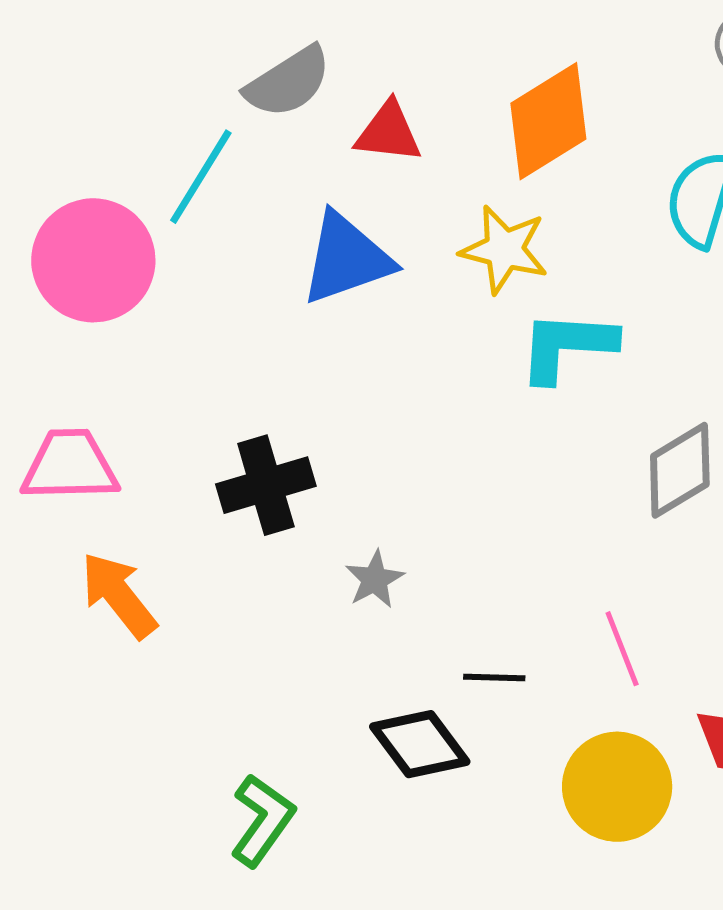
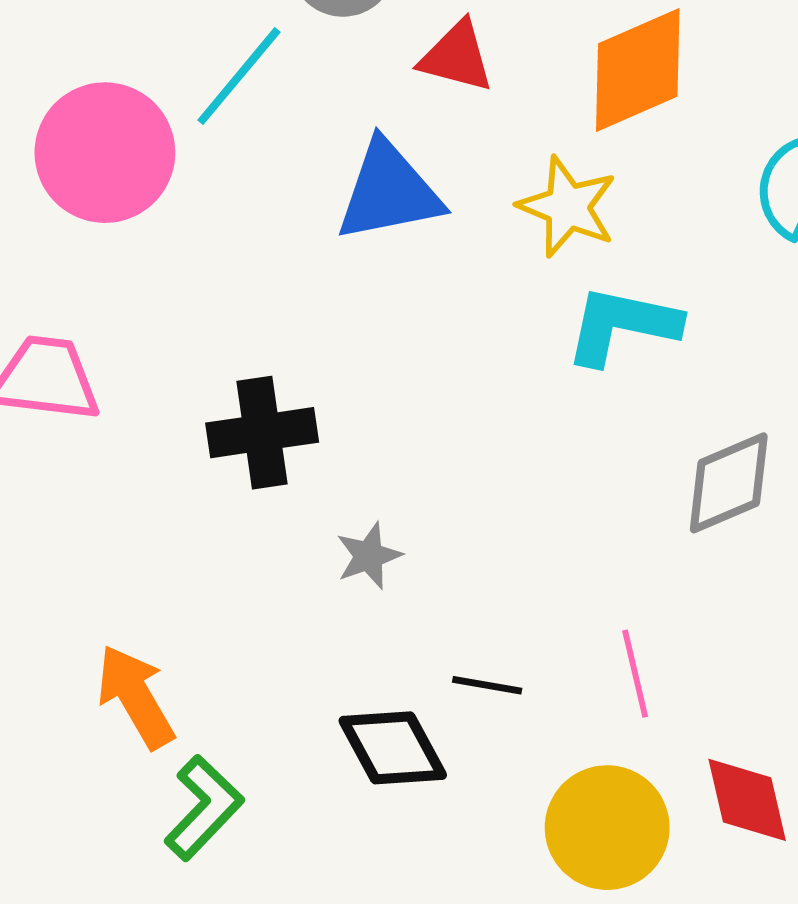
orange arrow: (119, 595) -> (136, 697), moved

